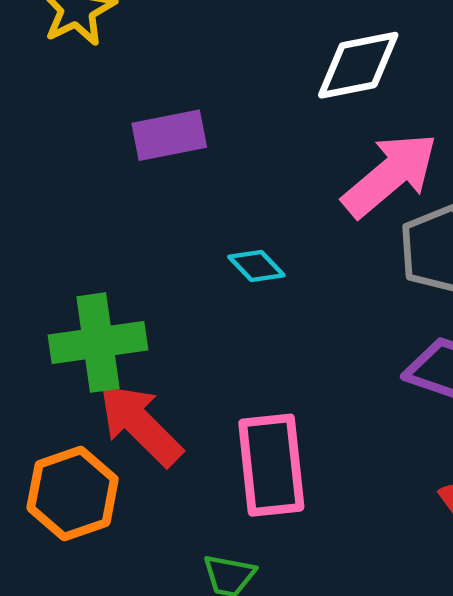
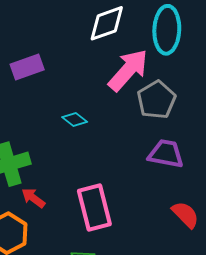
red arrow: (140, 425) -> (33, 198), size x0.6

